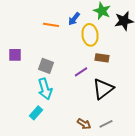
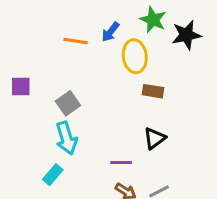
gray square: (46, 66) -> (68, 103), turned 35
purple line: (81, 72) -> (121, 163), moved, turned 32
black triangle: (103, 89) -> (155, 138), size x0.7

